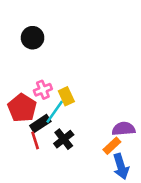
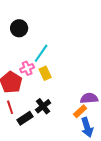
cyan line: (55, 112) -> (41, 53), moved
black rectangle: (40, 124) -> (25, 118), moved
red line: (35, 140) -> (10, 107), moved

